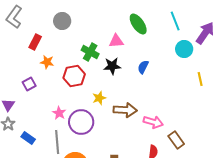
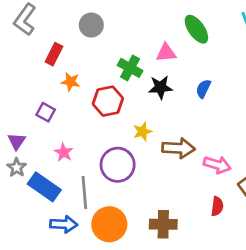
purple square: (29, 84) -> (46, 112), turned -32
pink star: (59, 113) -> (64, 152), moved
blue rectangle: (28, 138) -> (44, 187), size x1.6

